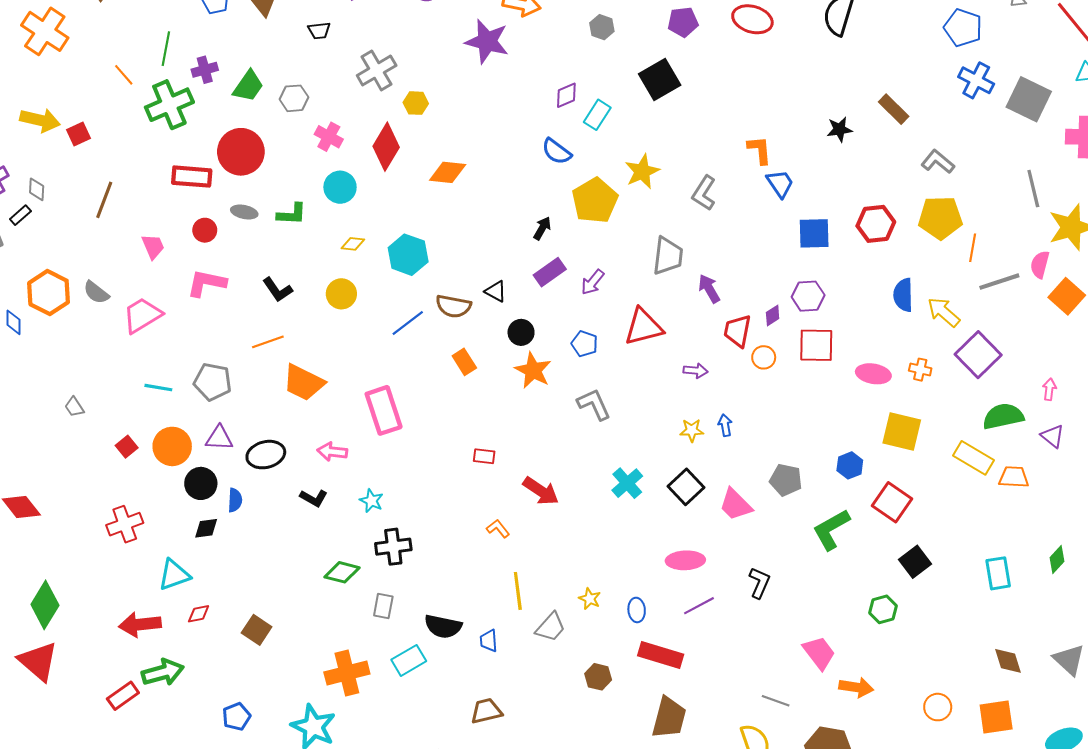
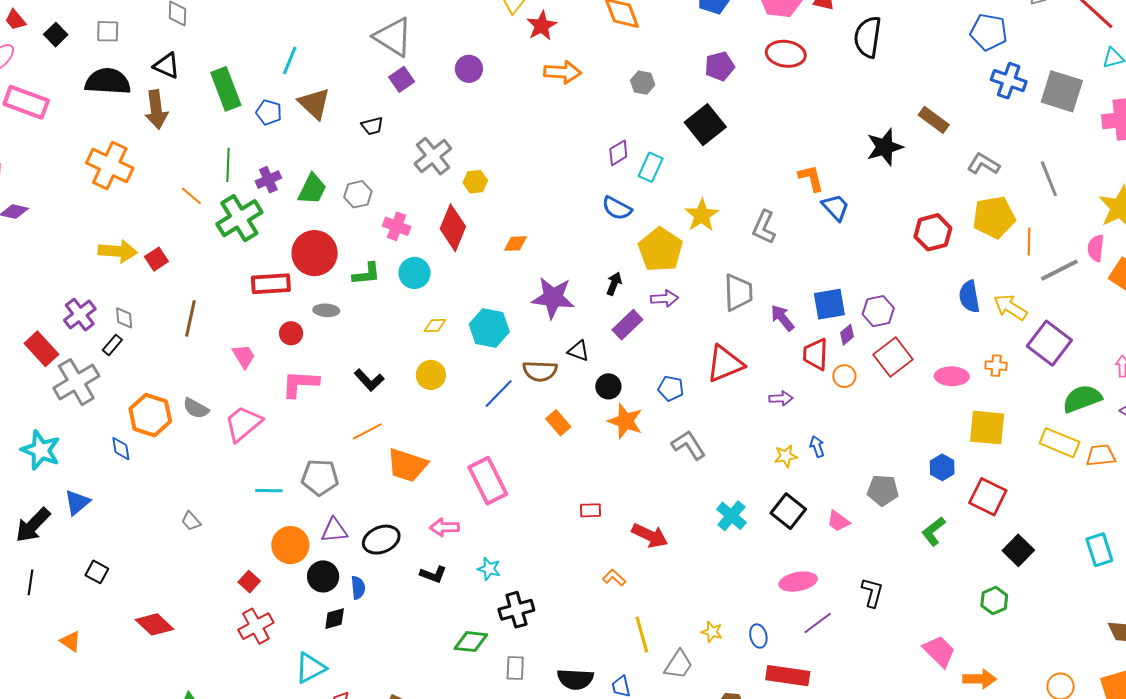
purple star: (487, 41) -> (553, 298), moved
black star: (839, 129) -> (885, 147), size x1.5
orange diamond: (448, 172) -> (515, 244), size x0.7
gray line: (1033, 189) -> (1049, 179), moved
green L-shape: (292, 214) -> (366, 274), moved
blue square: (814, 233) -> (829, 304), moved
purple arrow: (593, 282) -> (664, 299), moved, turned -124
red square: (816, 345) -> (893, 357), turned -30
red square: (127, 447) -> (249, 582), moved
pink trapezoid: (736, 505) -> (838, 521), size x0.7
green L-shape: (831, 529) -> (933, 531), size x0.7

